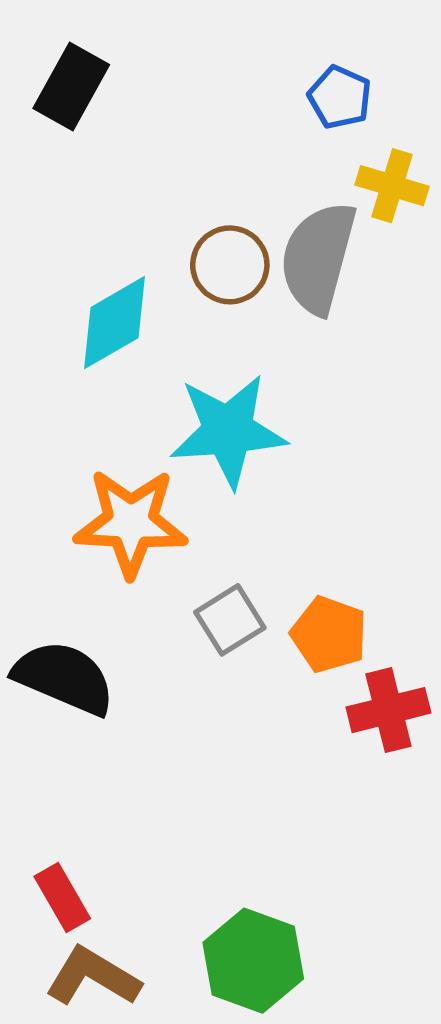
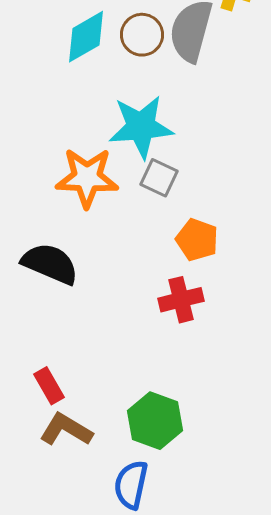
cyan diamond: (115, 323) -> (86, 37), moved
gray square: (230, 620) -> (159, 178), moved, turned -33
red cross: (388, 710) -> (181, 300), moved

